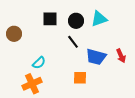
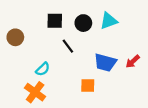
black line: (73, 42) -> (68, 46), moved
red arrow: (121, 56) -> (133, 61), turned 72
orange cross: (32, 84) -> (35, 92), turned -30

